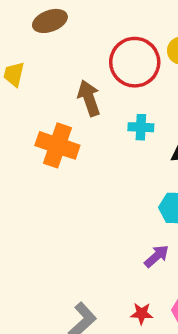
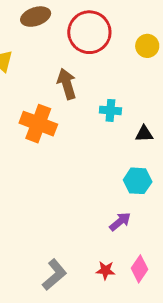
red circle: (135, 62) -> (89, 32), moved

